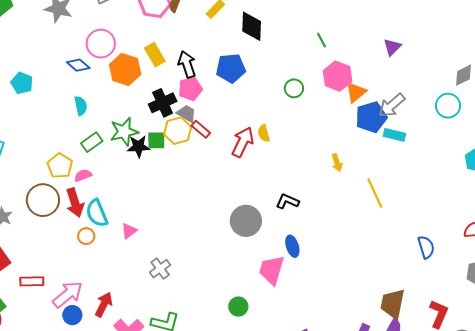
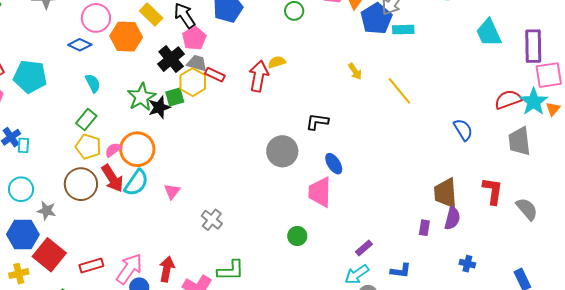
cyan pentagon: (22, 83) -> (30, 77), size x1.5
yellow semicircle: (264, 133) -> (277, 62), turned 102
green rectangle: (92, 142) -> (86, 120), moved
cyan semicircle: (97, 213) -> (136, 183), turned -108
orange circle: (86, 236) -> (137, 149), moved, size x2.0

